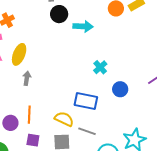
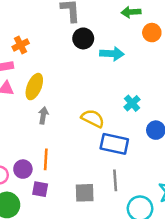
yellow semicircle: (64, 119) -> (93, 118), moved
gray line: (87, 131) -> (115, 180), turned 66
purple square: (33, 140) -> (40, 189), moved

